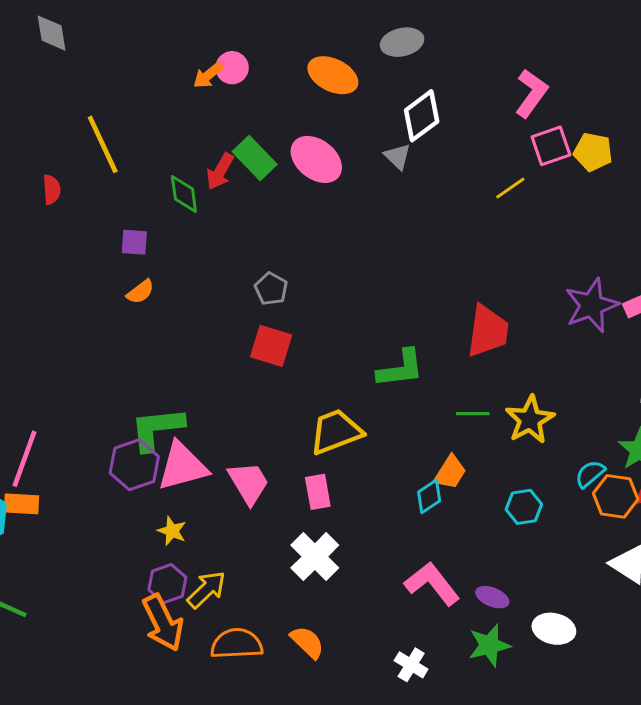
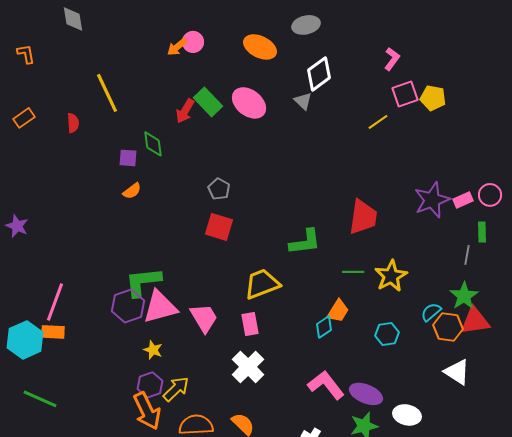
pink L-shape: (531, 93) -> (392, 59), size x0.7
green diamond: (184, 194) -> (153, 144), moved
purple ellipse: (492, 597) -> (366, 394), size x1.5

